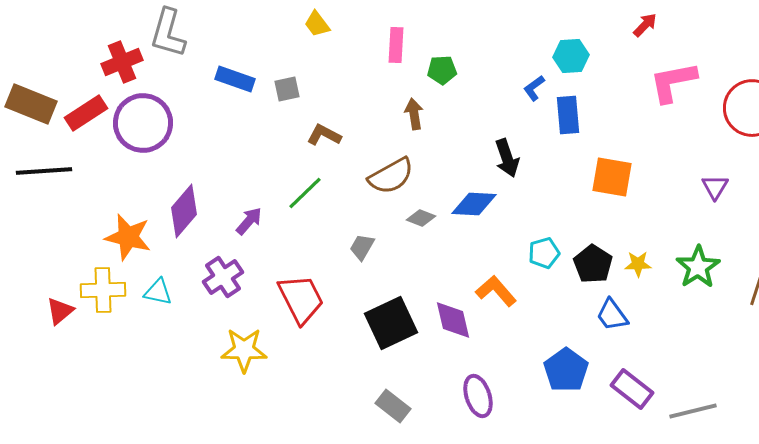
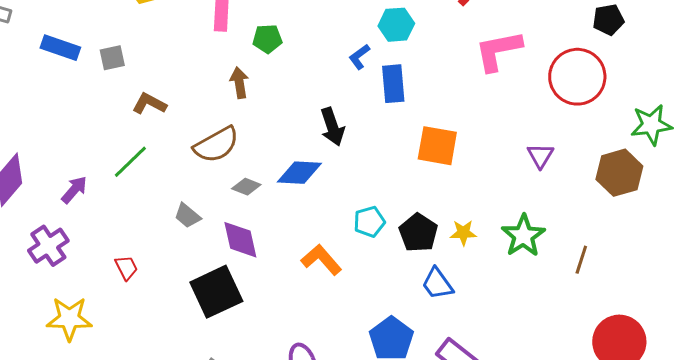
gray trapezoid: (362, 247) -> (187, 216), turned -80
red trapezoid: (301, 299) -> (126, 268), size x0.5
purple diamond: (453, 320) -> (240, 240), moved

